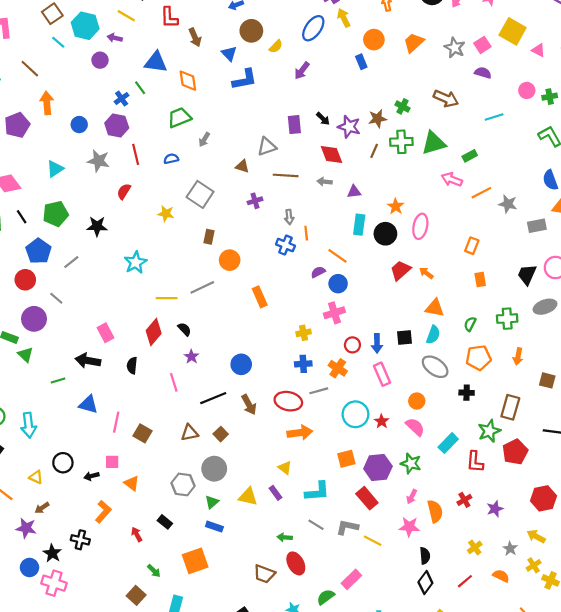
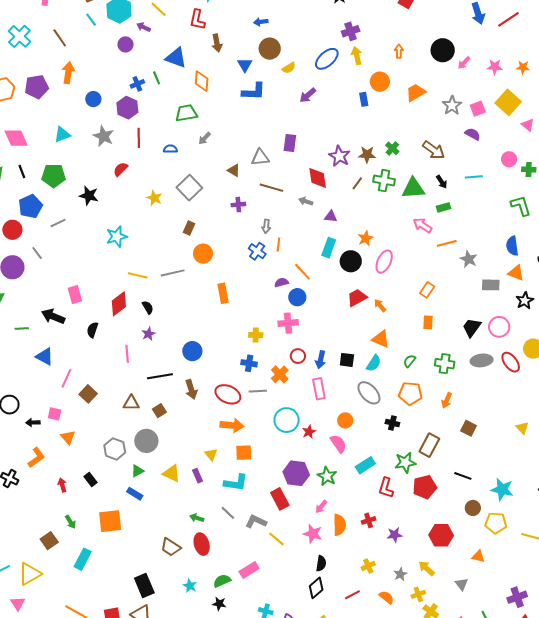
black arrow: (323, 119) -> (442, 182), moved
orange square: (346, 459) -> (244, 453), moved

